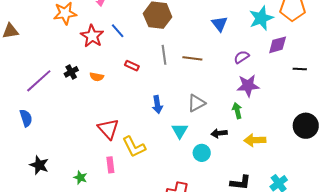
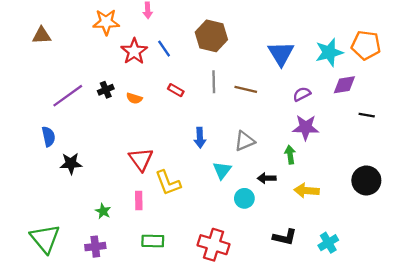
blue triangle: (220, 24) -> (281, 54), size x1.4
black star: (39, 165) -> (71, 163), moved, turned -30

